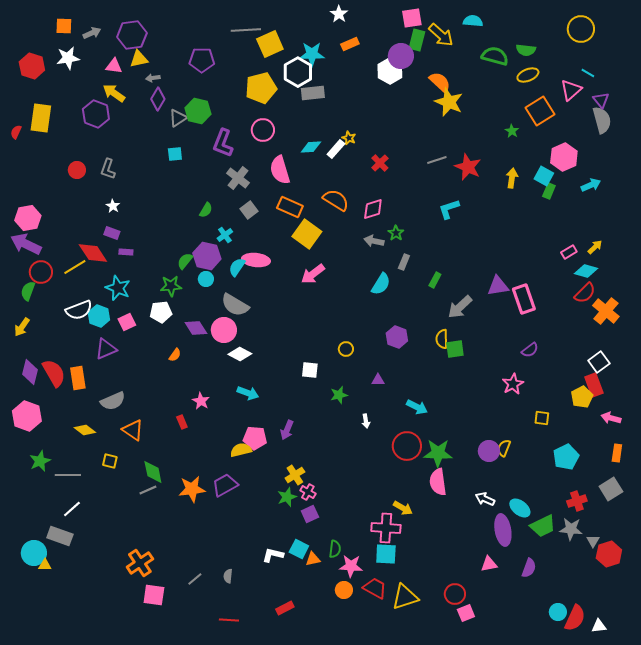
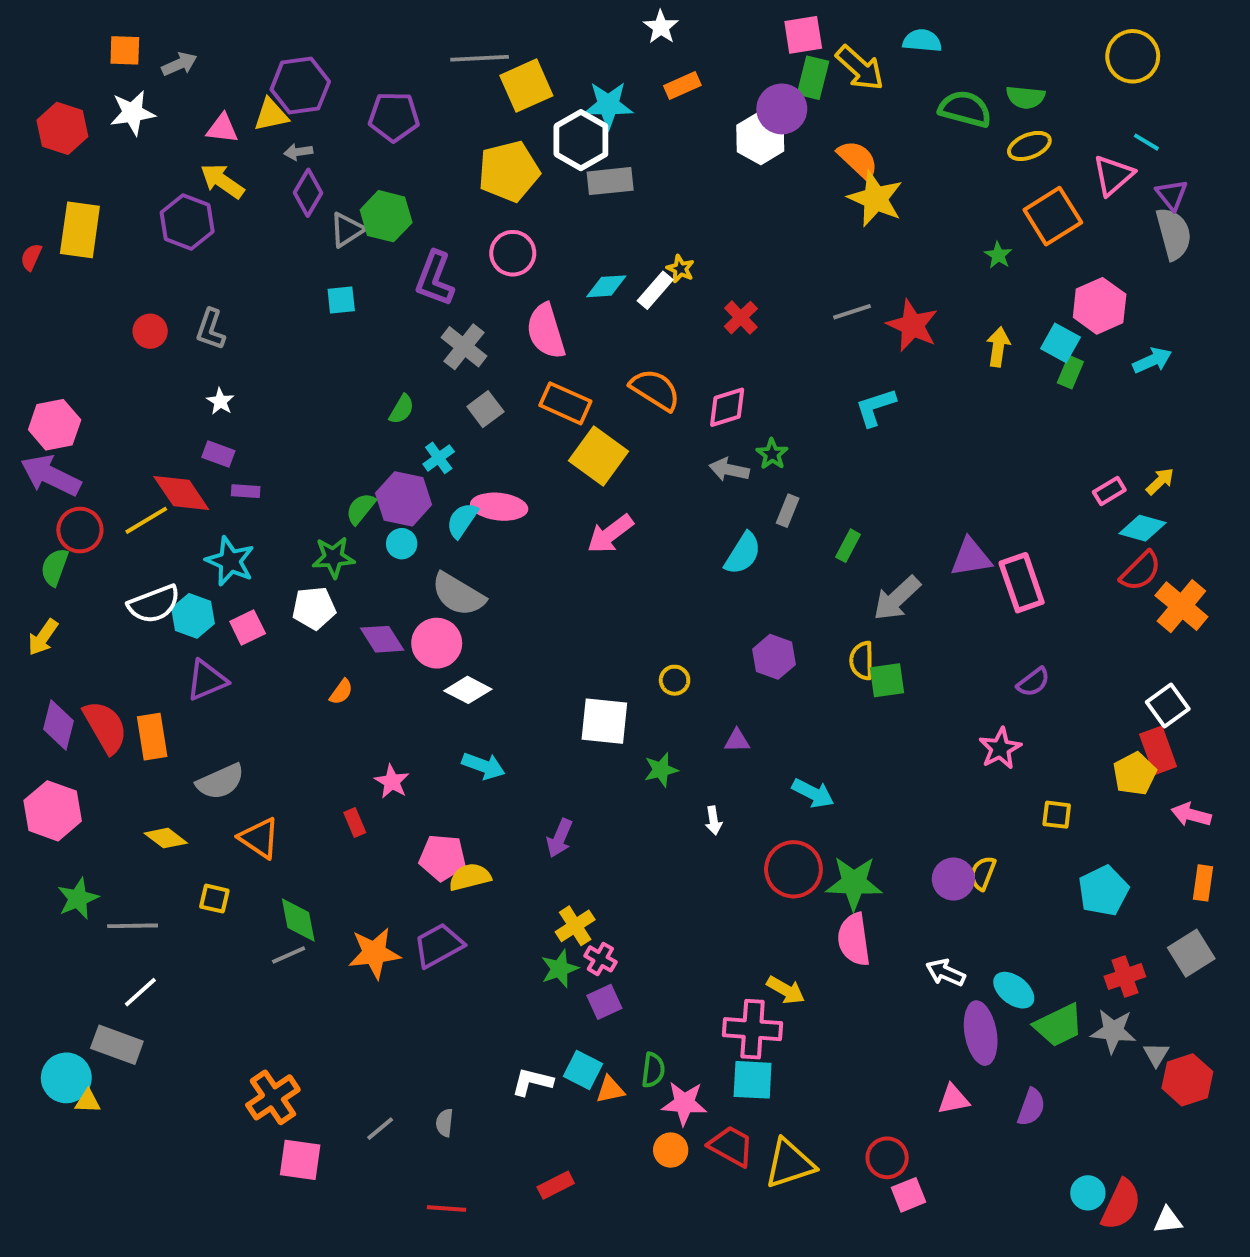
purple hexagon: (132, 35) -> (300, 86), moved
white square: (310, 370) -> (604, 721), size x1.5
pink pentagon: (255, 438) -> (443, 858), moved

